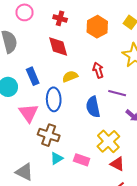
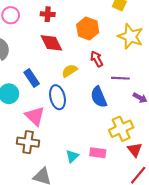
orange hexagon: (97, 27) -> (88, 28), moved
brown cross: (49, 135) -> (28, 142), moved
yellow cross: (108, 141) -> (121, 129), turned 30
red triangle: (117, 164) -> (135, 150), turned 35

